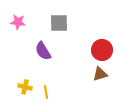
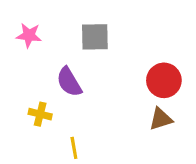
yellow cross: (25, 87) -> (40, 114), moved

